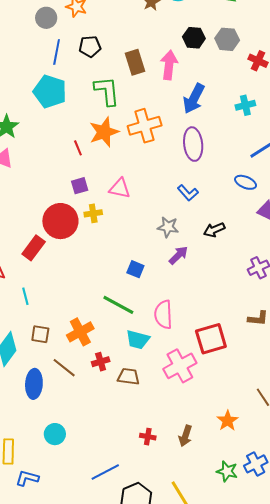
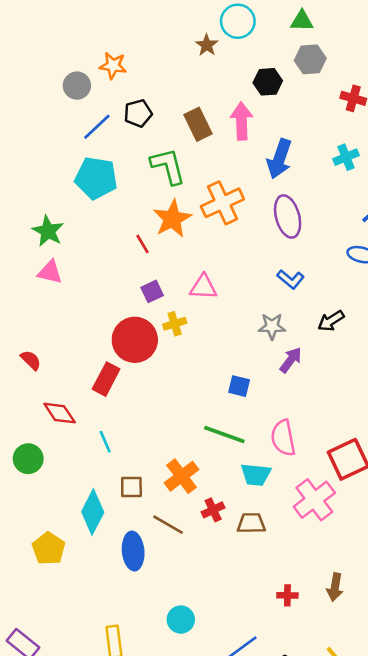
gray hexagon: (227, 39) -> (310, 59), moved
blue line: (57, 52) -> (97, 127), turned 45
cyan circle: (55, 434) -> (181, 620), moved

